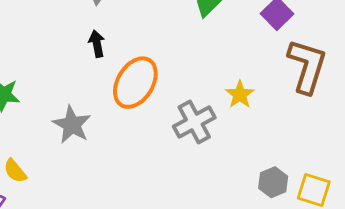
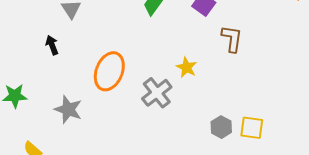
black arrow: (97, 44) -> (52, 45), moved
brown L-shape: (307, 66) -> (232, 39), size x0.7

